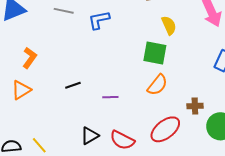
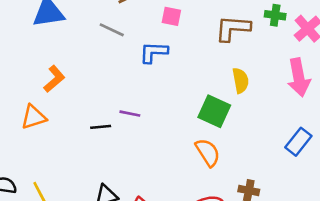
orange semicircle: (157, 85) -> (208, 152), turned -85
purple line: (110, 97) -> (130, 114), moved

